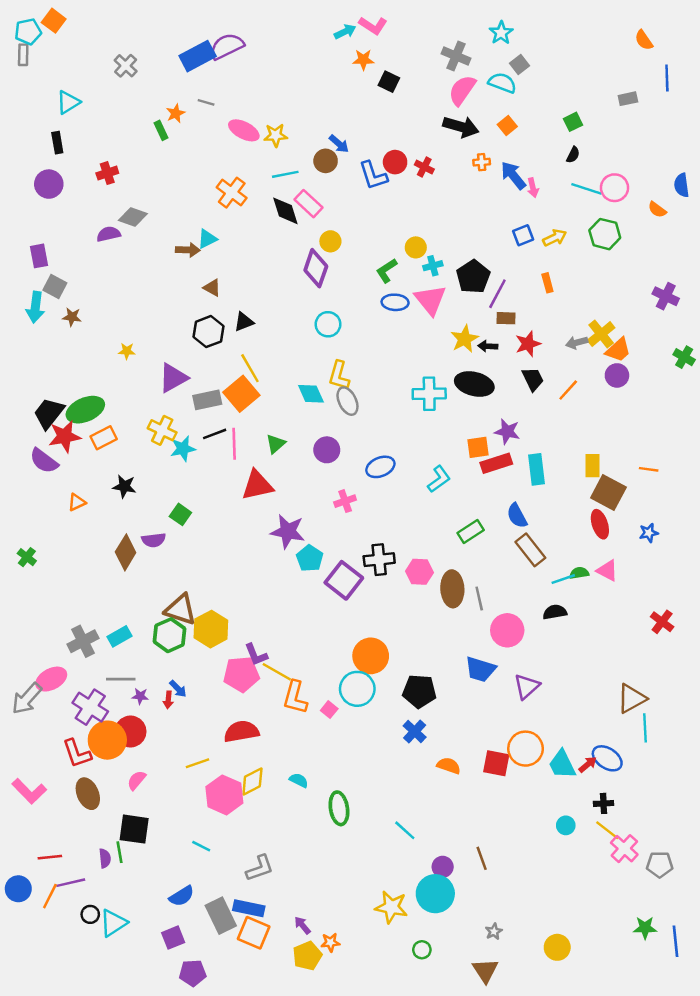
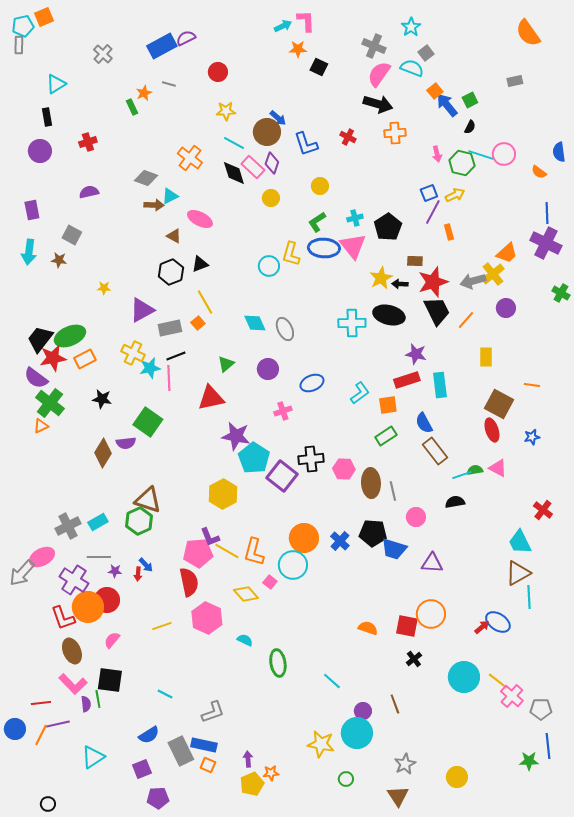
orange square: (54, 21) -> (44, 17), turned 30
pink L-shape: (373, 26) -> (306, 21), turned -125
orange semicircle: (644, 40) -> (528, 33), size x1.6
purple semicircle: (227, 46) -> (186, 38), size x0.7
blue line: (667, 78) -> (547, 213), moved
orange square: (507, 126) -> (435, 91), moved
pink ellipse: (244, 130) -> (200, 219), moved
brown circle: (326, 161) -> (267, 132), size x1.4
red circle: (395, 162) -> (218, 72), moved
orange cross: (482, 162) -> (395, 133), size x1.5
cyan line: (285, 174) -> (234, 143), turned 40
blue arrow: (513, 175) -> (447, 105), moved
gray diamond: (133, 217) -> (146, 178), moved
green hexagon: (605, 234) -> (462, 163), moved
yellow circle: (416, 247) -> (320, 186), moved
purple diamond: (316, 268) -> (272, 163), moved, size x0.7
gray square: (55, 286) -> (72, 235), moved
purple line: (497, 294) -> (433, 212), moved
purple cross: (666, 296) -> (546, 243), size x1.4
blue ellipse: (395, 302) -> (324, 248), size x1.4
gray arrow: (577, 343) -> (473, 281), size x1.4
red star: (528, 344) -> (433, 282), size x1.4
orange trapezoid: (618, 350) -> (507, 253), moved
yellow L-shape: (339, 375) -> (291, 254), moved
black trapezoid: (533, 379) -> (437, 311), size x1.4
orange square: (241, 394) -> (198, 323), size x0.5
pink line: (234, 444) -> (169, 378), moved
orange square: (478, 447) -> (388, 405), moved
yellow rectangle: (593, 466) -> (486, 357), moved
orange triangle: (77, 502) -> (41, 426), moved
green square: (180, 514) -> (148, 422), size x1.6
green cross: (27, 557) -> (50, 403), moved, size x1.8
cyan pentagon: (310, 558) -> (254, 458), size x1.4
yellow hexagon: (211, 629) -> (223, 494), moved
pink circle: (507, 630) -> (416, 517), size x0.7
purple triangle: (527, 686) -> (432, 563), turned 45
black pentagon: (419, 691) -> (373, 533), moved
orange L-shape: (295, 697) -> (254, 552), moved
red semicircle: (241, 731) -> (189, 582), moved, turned 88
blue cross: (415, 731) -> (340, 541), moved
cyan trapezoid: (562, 764) -> (520, 542), moved
yellow diamond: (252, 781) -> (246, 594), moved, turned 75
pink L-shape: (29, 791) -> (73, 684), moved
pink hexagon: (224, 795) -> (207, 618), moved
black cross: (604, 803) -> (414, 659), moved, turned -35
cyan circle: (566, 825) -> (464, 677), size x2.0
black circle: (90, 914) -> (48, 804), moved
purple arrow: (302, 925) -> (248, 759), turned 35
gray star: (494, 931) -> (405, 764), size x1.5
orange square: (254, 933) -> (208, 765), size x0.6
blue line: (675, 941) -> (548, 746), moved

